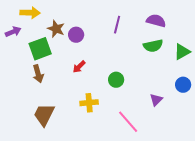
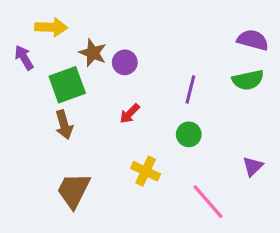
purple line: (117, 25) -> (190, 90), moved
purple arrow: (13, 32) -> (24, 58), turned -98
yellow cross: (89, 103) -> (146, 171), turned 30

